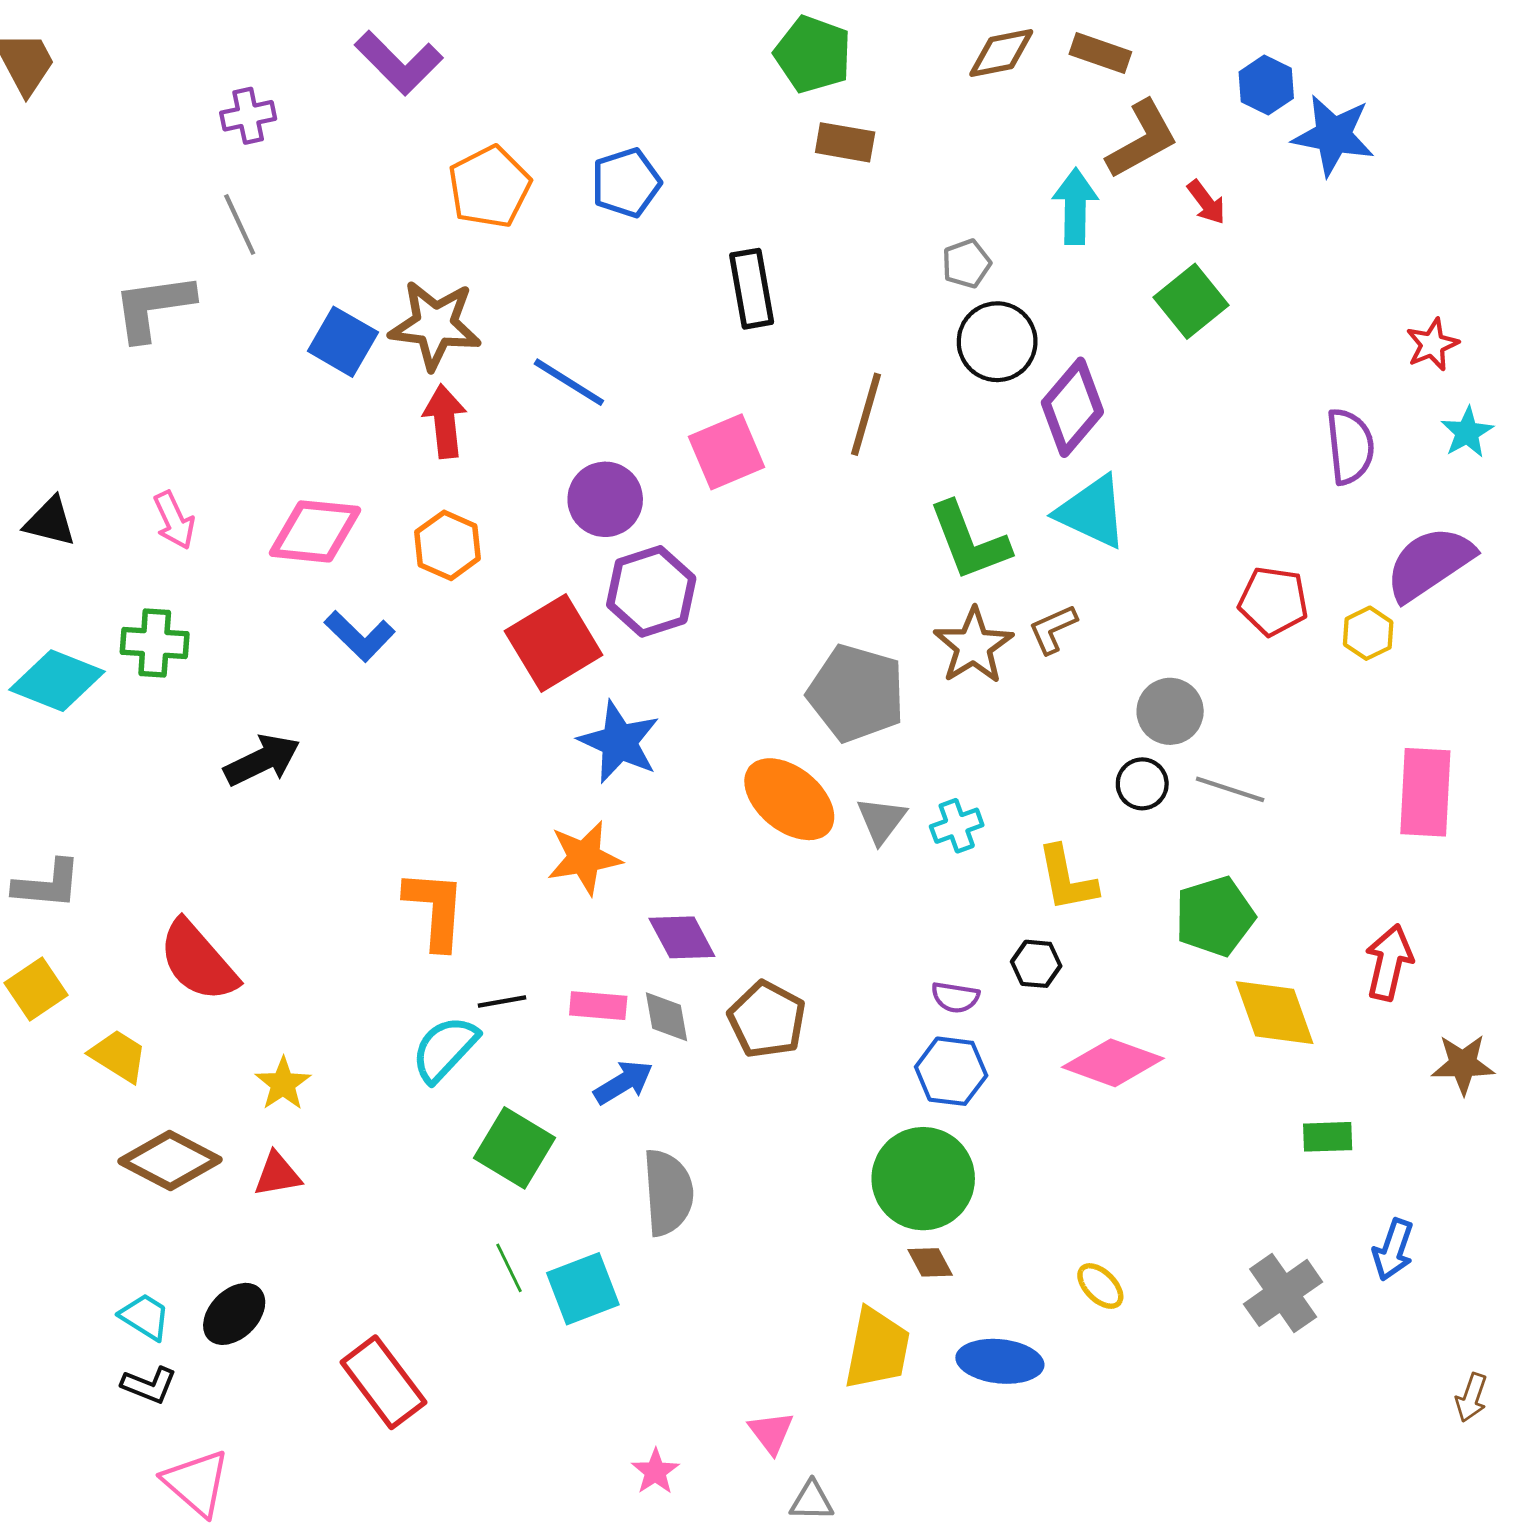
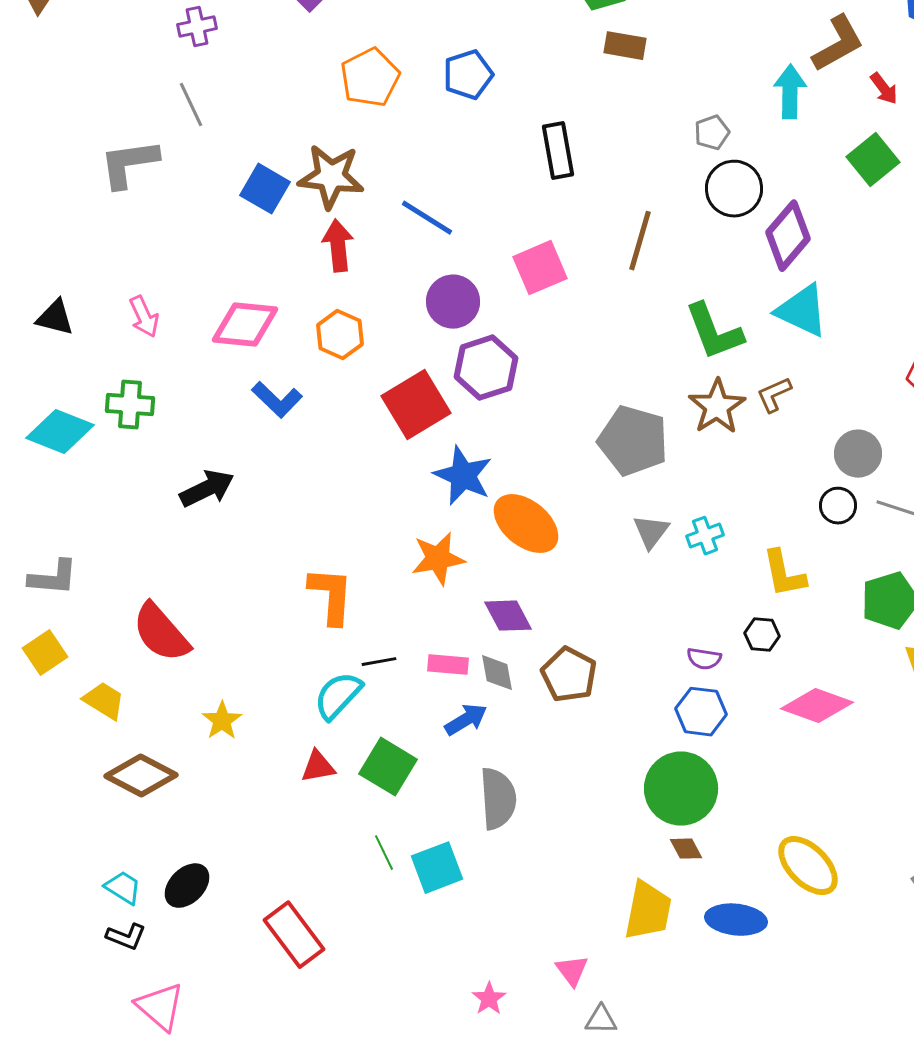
orange ellipse: (789, 799) -> (526, 524), moved
red triangle: (277, 1174) -> (318, 767), moved
yellow ellipse: (1100, 1286) -> (808, 866), size x1.8

